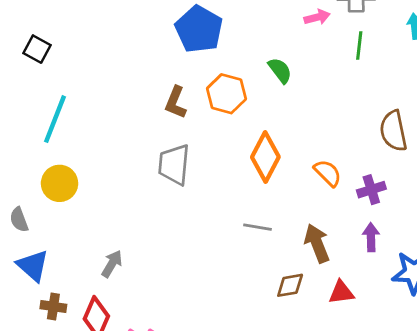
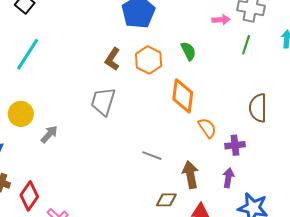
orange diamond: (265, 157) -> (183, 96), moved, turned -32
yellow circle: (60, 183) -> (21, 114), moved
gray arrow: (112, 264) -> (49, 134), moved

